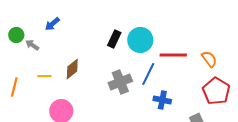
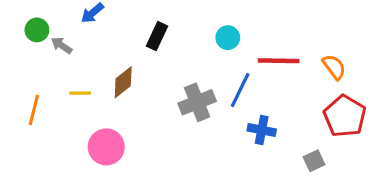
black rectangle: (114, 39) -> (157, 36), moved
cyan circle: (140, 40) -> (228, 38), size x0.6

